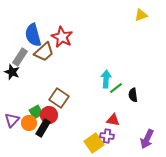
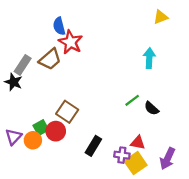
blue semicircle: (33, 35) -> (59, 26), moved, size x0.7
cyan arrow: (106, 79) -> (149, 58), moved
black semicircle: (133, 95) -> (152, 108), turned -40
red triangle: (113, 120) -> (138, 143), moved
black rectangle: (43, 128) -> (93, 146), moved
yellow square: (94, 143) -> (136, 163), moved

